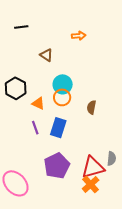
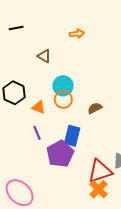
brown semicircle: (91, 107) -> (95, 108), turned 56
blue rectangle: (58, 128) -> (72, 136), moved
purple pentagon: (57, 166) -> (60, 154), moved

